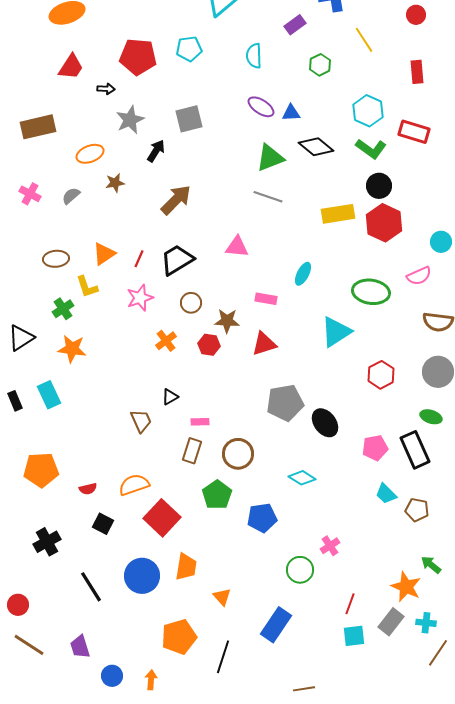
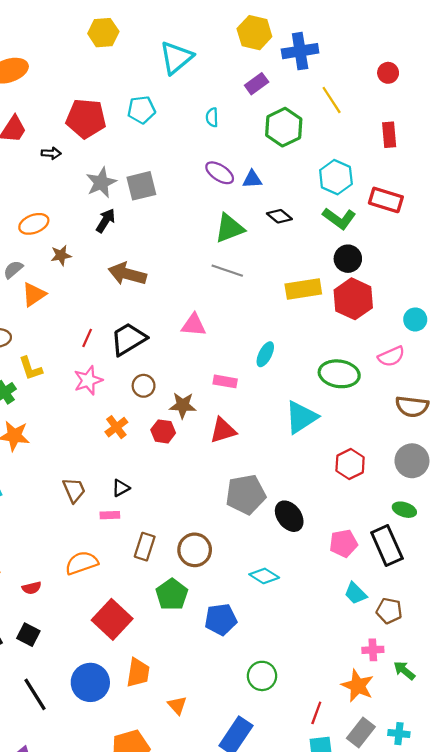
cyan semicircle: (254, 56) -> (212, 117), size x0.7
green hexagon: (320, 65) -> (284, 127), size x1.6
gray star: (130, 120) -> (101, 183), moved
black diamond: (316, 147) -> (279, 216), size x0.7
brown arrow: (176, 200) -> (127, 274), turned -120
orange triangle: (104, 254) -> (34, 294), moved
brown trapezoid: (141, 421) -> (74, 490), moved
pink rectangle: (200, 422) -> (110, 515), moved
orange semicircle: (134, 485) -> (82, 563), moved
black square: (103, 524) -> (28, 635), moved
pink cross: (330, 546) -> (373, 650), moved, turned 30
orange star: (406, 587) -> (358, 686), moved

